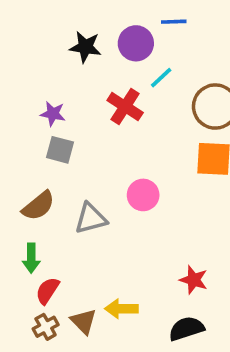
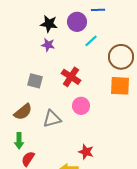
red cross: (125, 107) -> (71, 77), moved
purple star: (53, 114) -> (48, 45), moved
red star: (194, 280) -> (86, 152), moved

